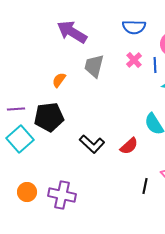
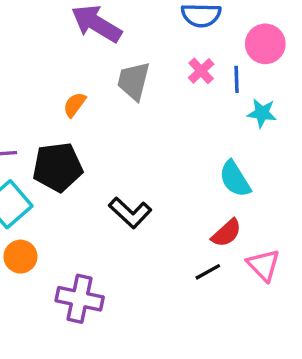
red semicircle: (129, 146) -> (226, 233), moved
black line: (145, 186) -> (208, 272), moved, turned 49
orange circle: (27, 192) -> (20, 257), moved

